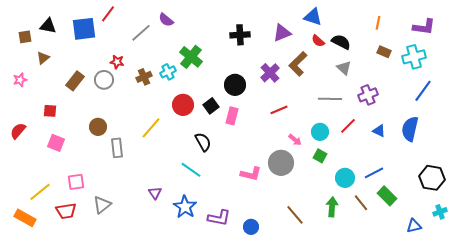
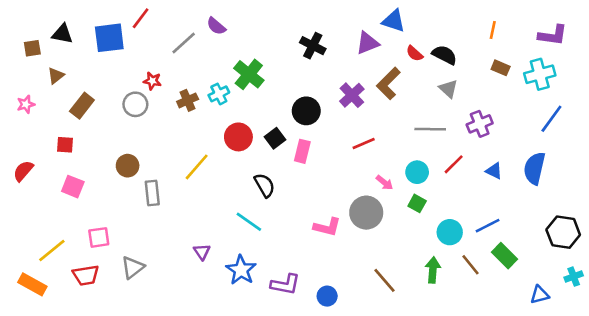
blue triangle: (313, 17) -> (394, 21), moved
black cross: (240, 35) -> (313, 46), turned 30
brown rectangle: (75, 81) -> (82, 106), moved

